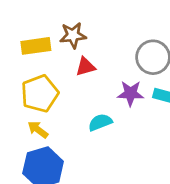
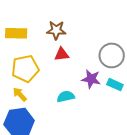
yellow rectangle: (36, 46) -> (16, 33), moved

